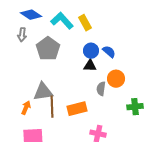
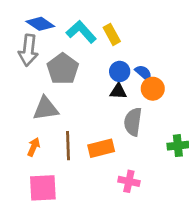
gray arrow: (22, 35) -> (28, 50), size x1.6
orange circle: (116, 79) -> (153, 89), moved
gray semicircle: (101, 89) -> (133, 122), size x1.5
gray triangle: (43, 92) -> (46, 109), moved

